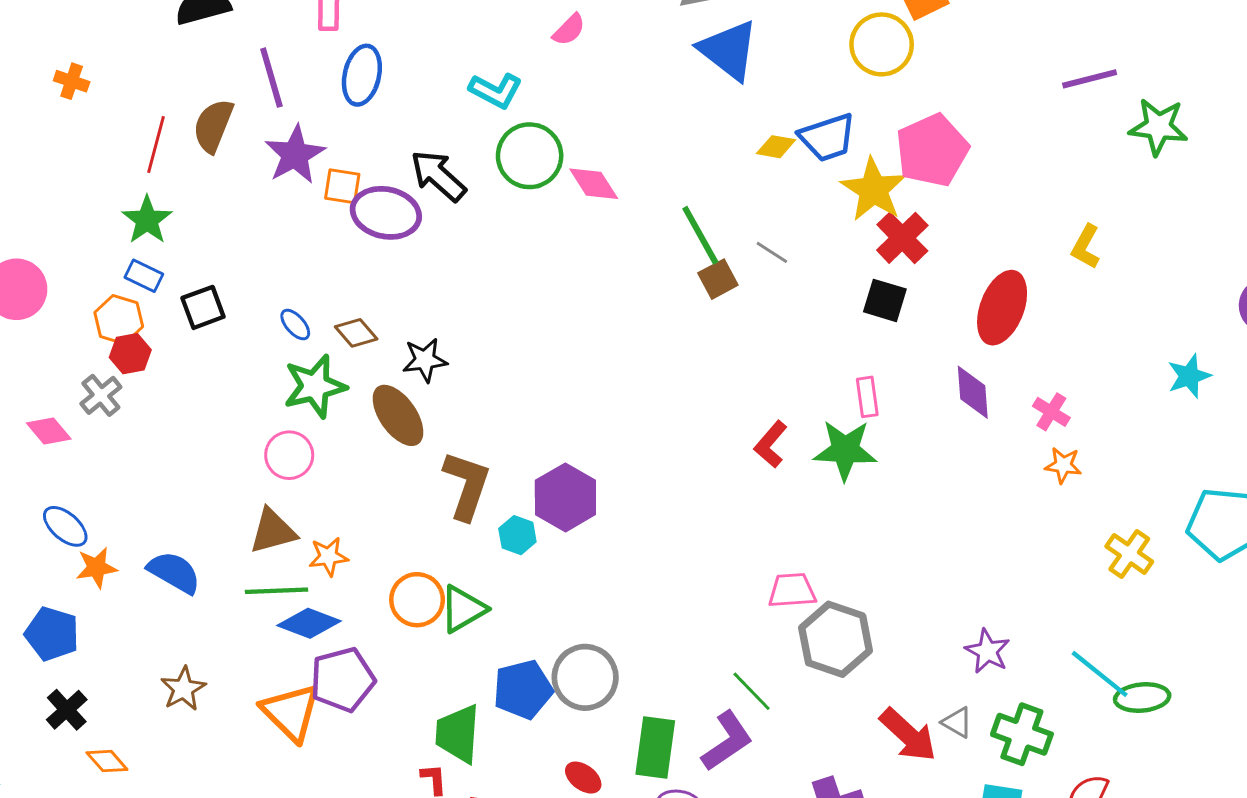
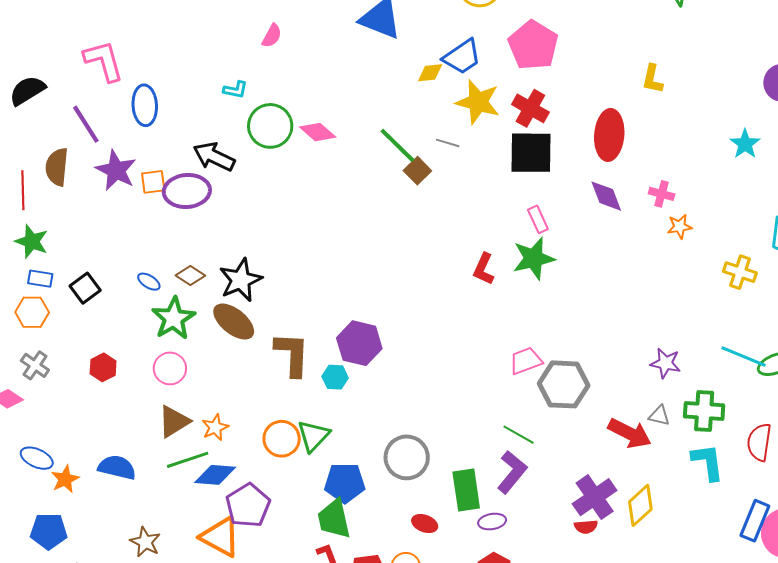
cyan L-shape: (496, 91) -> (235, 90), size x0.7
yellow star: (873, 190) -> (478, 102), moved
black square: (885, 300) -> (531, 153), size x1.6
red hexagon: (130, 354) -> (103, 367), moved
black star: (425, 360) -> (241, 280), size x1.4
blue pentagon: (523, 690) -> (345, 483), moved, turned 30

